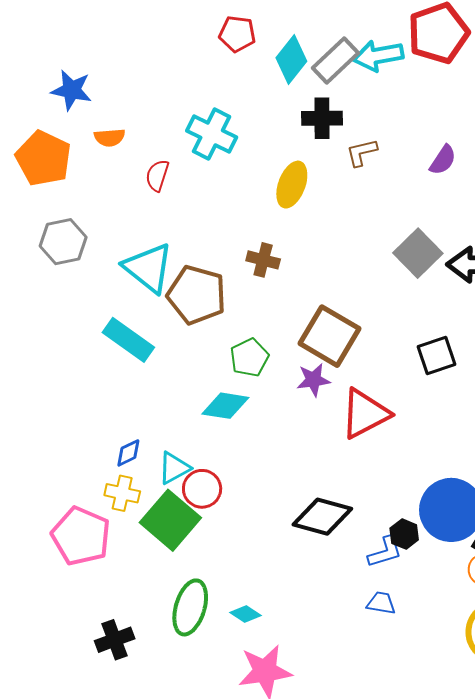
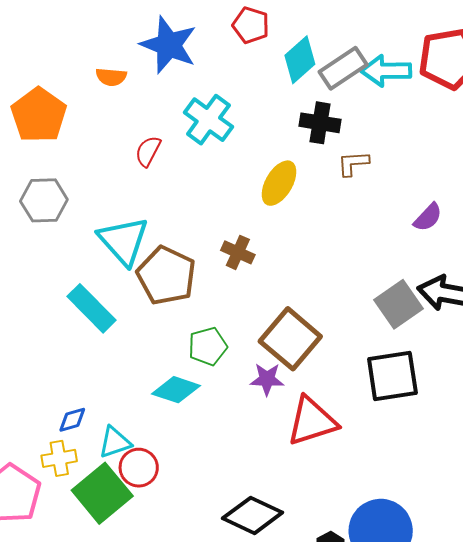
blue star: (72, 90) -> (169, 45), moved, size x1.4
orange semicircle: (110, 137) -> (111, 77), moved
purple semicircle: (443, 160) -> (428, 217), moved
gray square: (418, 253) -> (399, 304), moved
black square: (436, 355) -> (392, 376), size x1.4
yellow cross: (122, 493) -> (59, 458), turned -32

